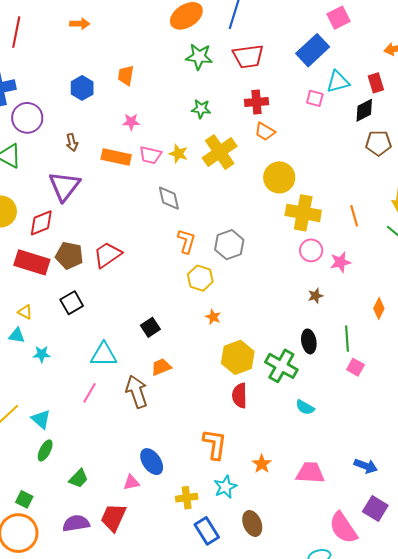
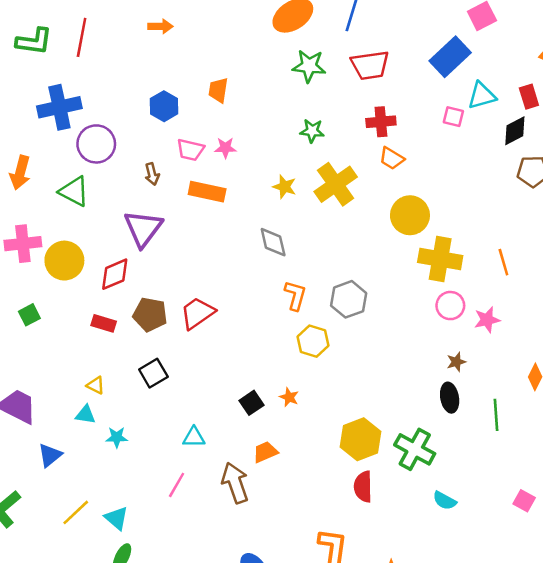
pink trapezoid: (150, 155) -> (190, 150), moved
red rectangle: (32, 262) -> (104, 323), size x0.6
orange star: (213, 317) -> (289, 397), moved
black ellipse: (309, 341) -> (450, 398), moved
cyan triangle: (104, 355) -> (194, 437), size x0.7
pink square: (355, 367) -> (524, 501), moved

